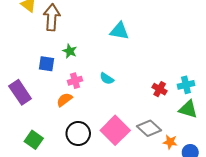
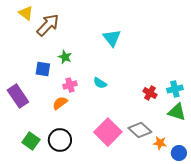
brown arrow: (52, 17) -> (48, 25), turned 40
cyan triangle: (119, 31) -> (112, 38), turned 42
black circle: (78, 134) -> (60, 140), moved

